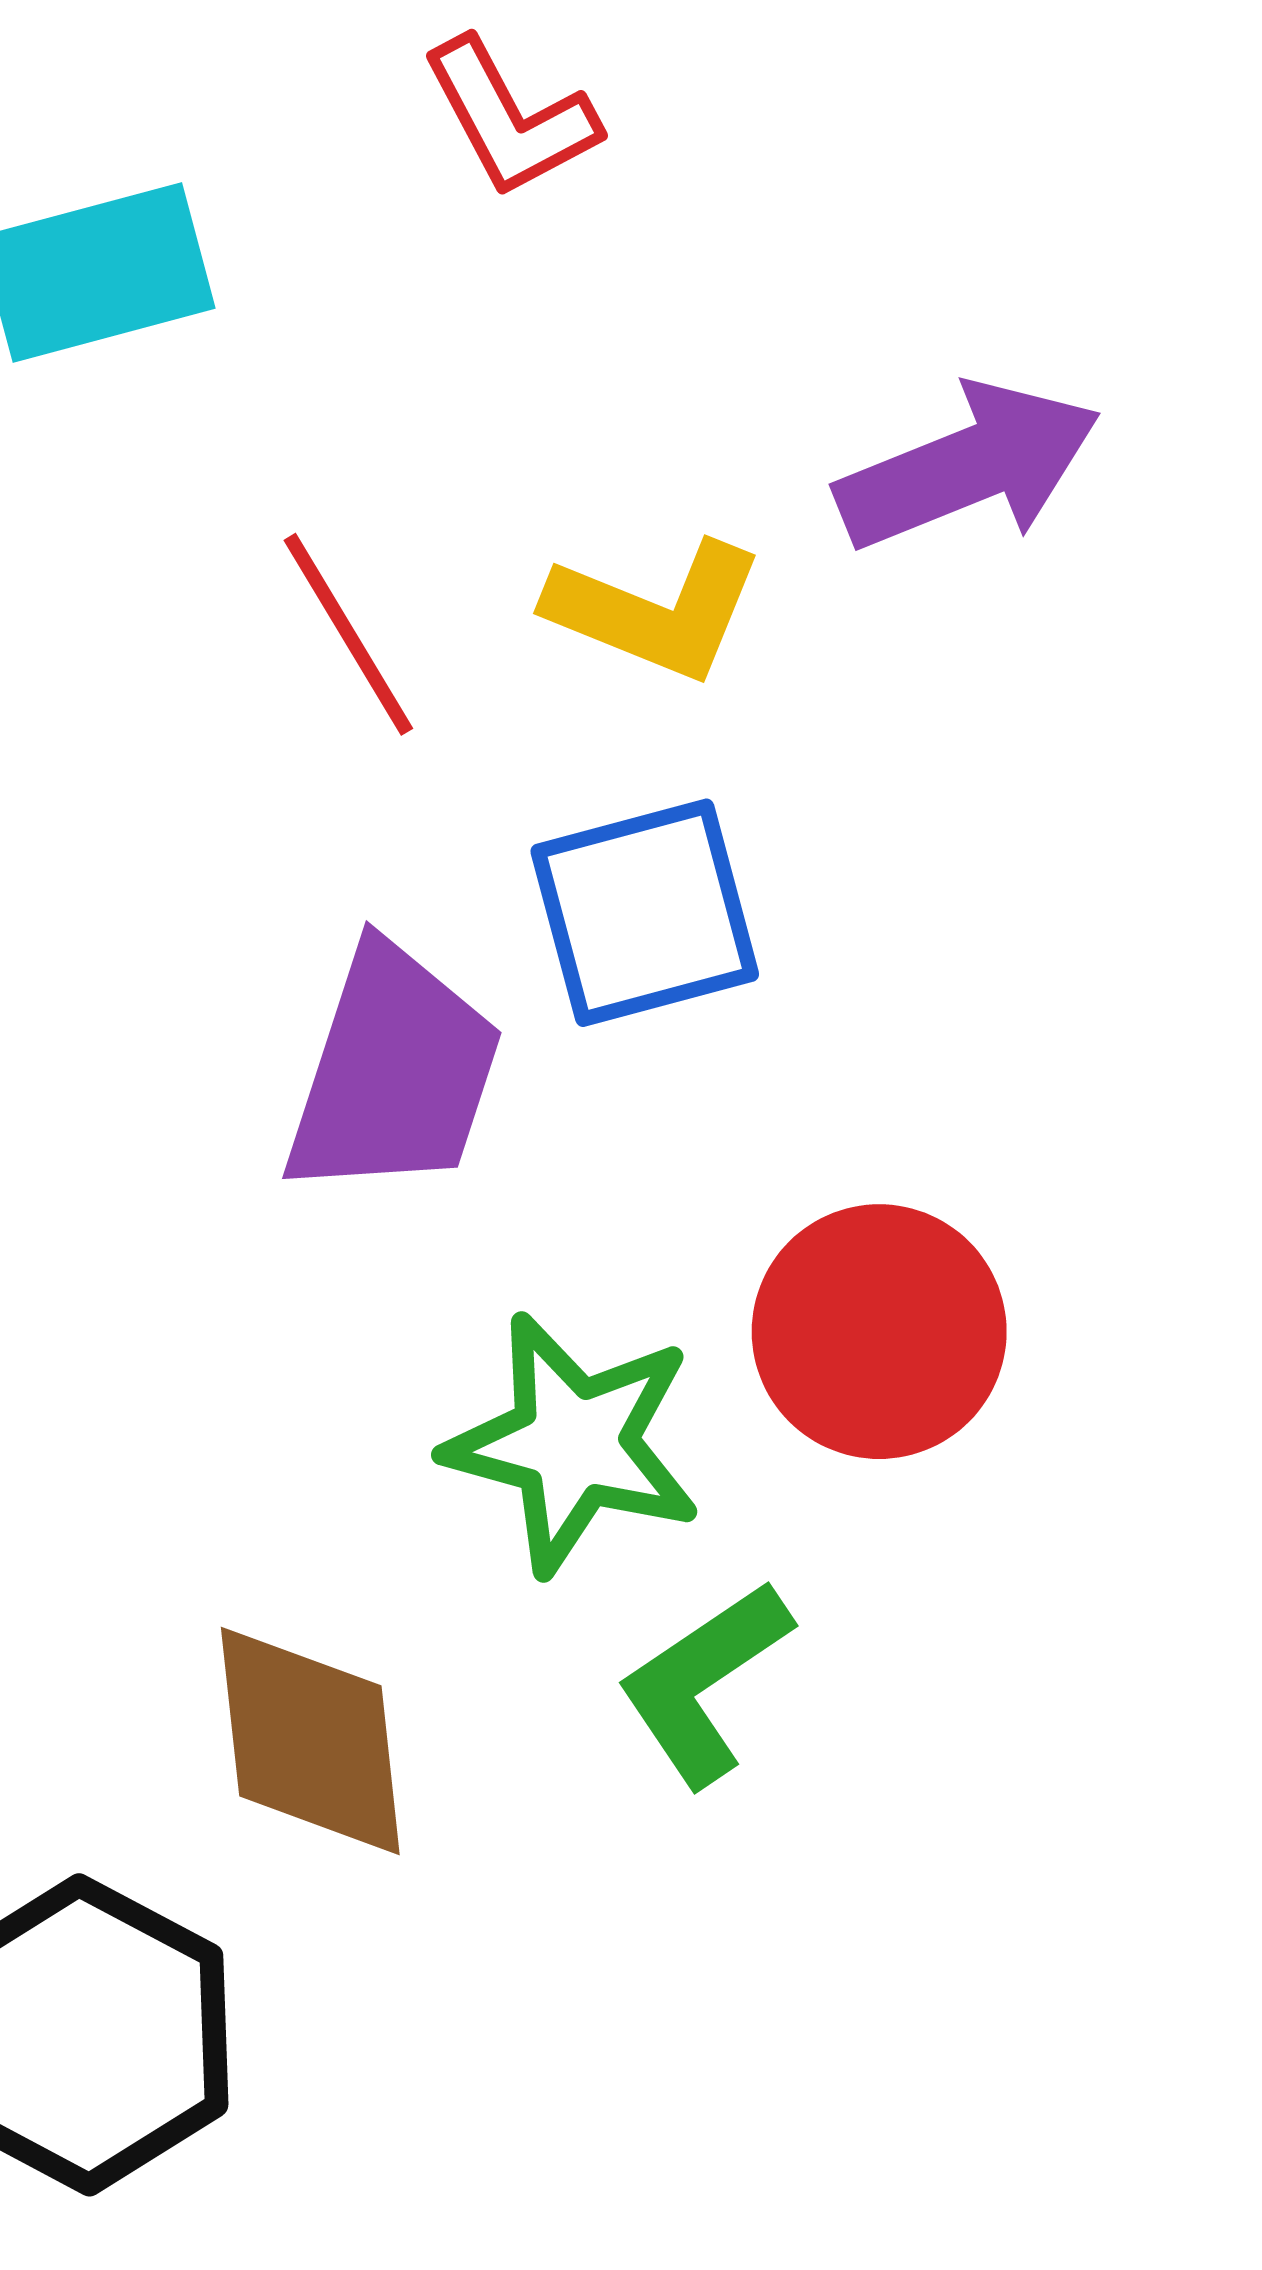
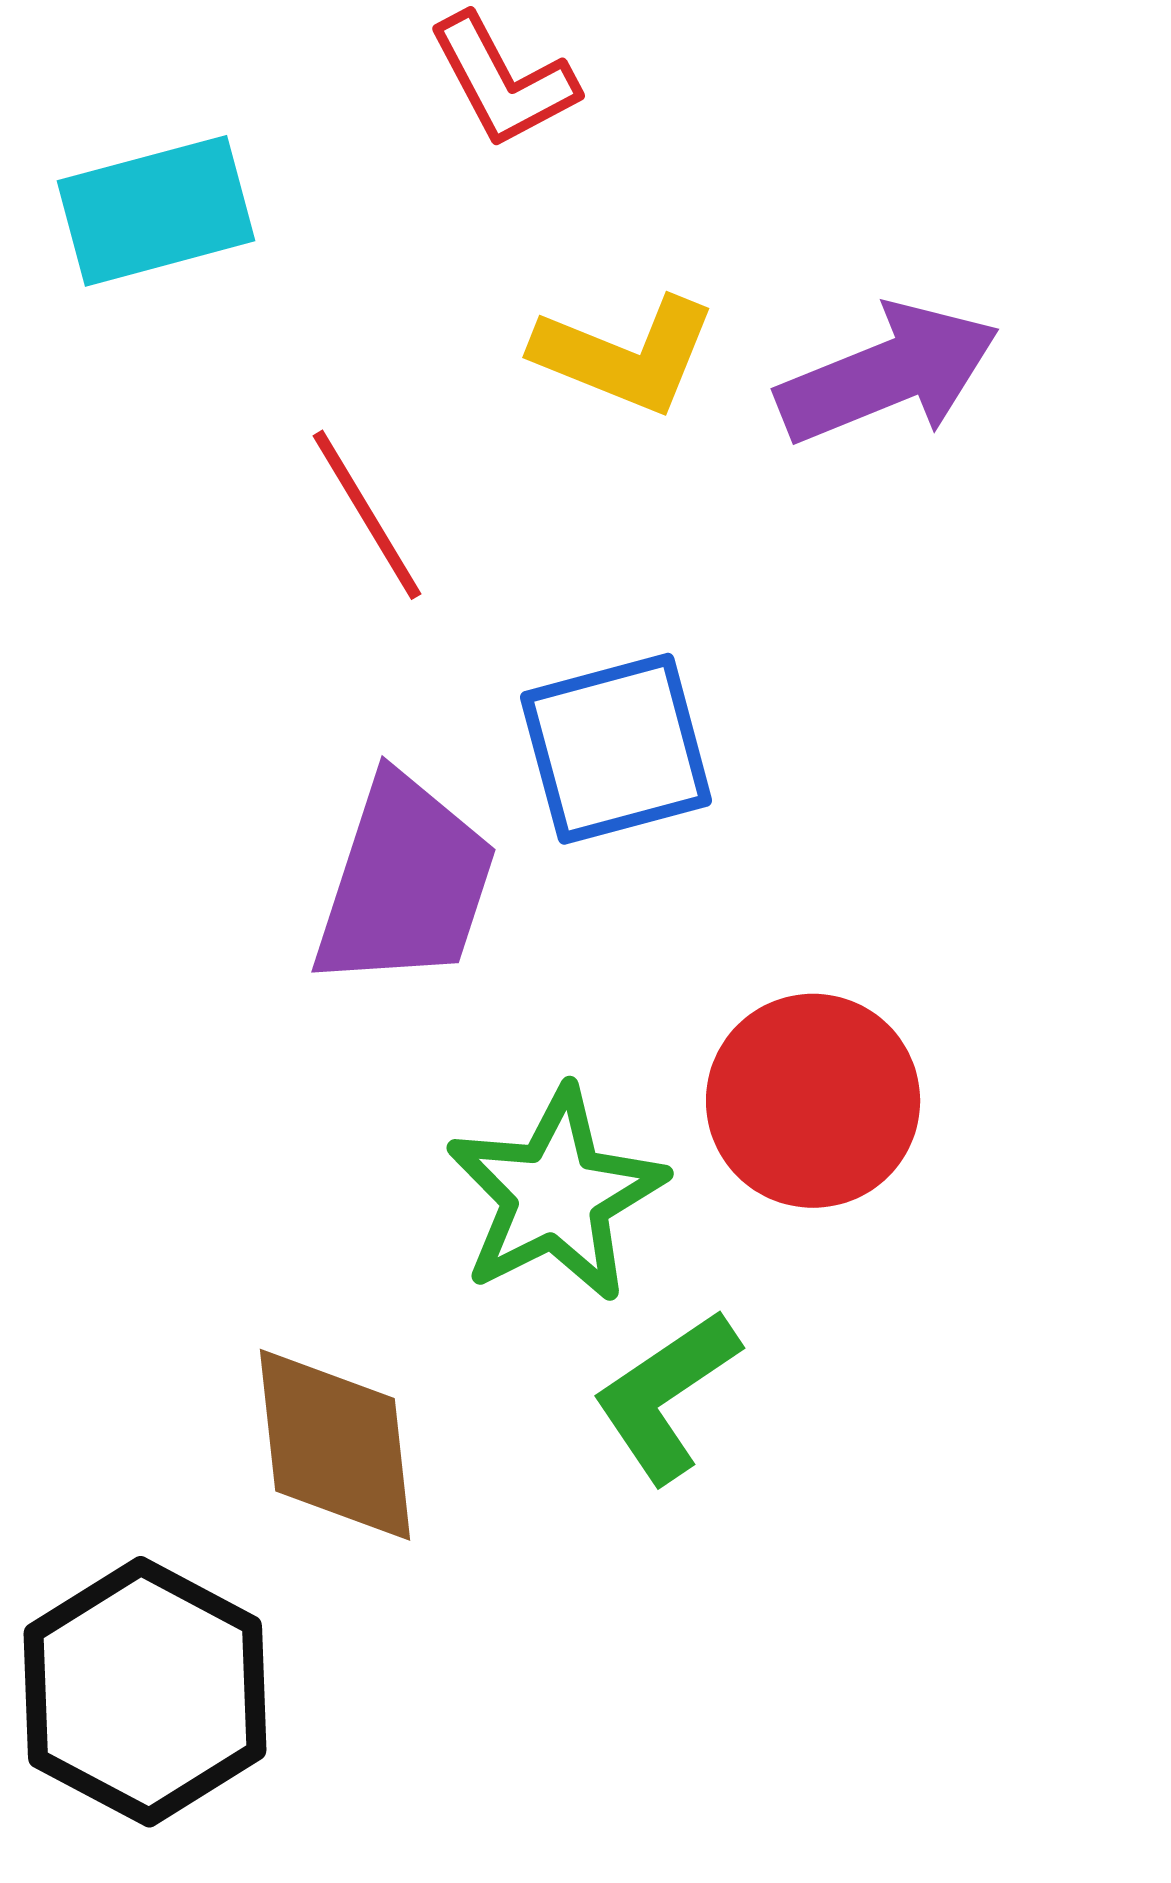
yellow L-shape: (655, 610) -> (625, 355), moved
green star: (573, 1443) -> (556, 1195), turned 30

